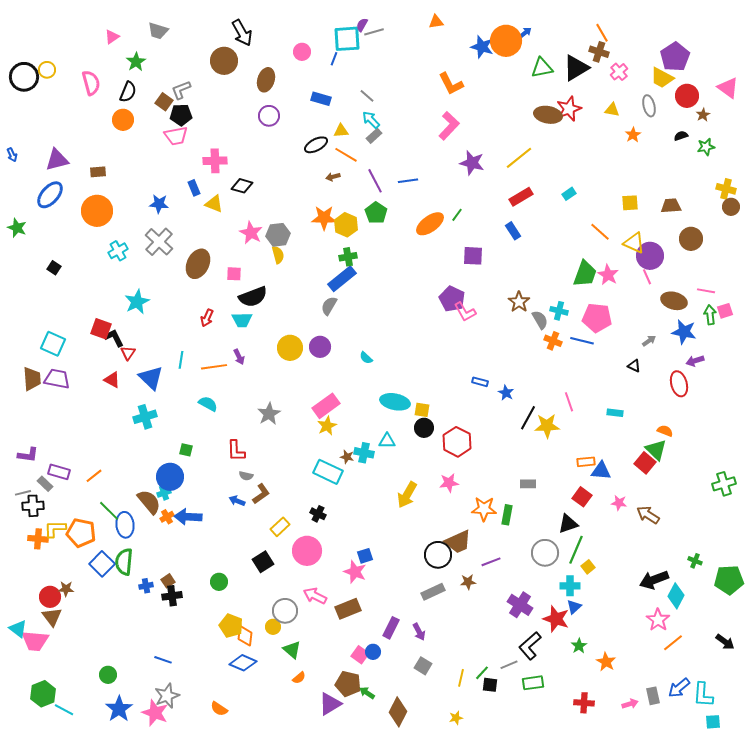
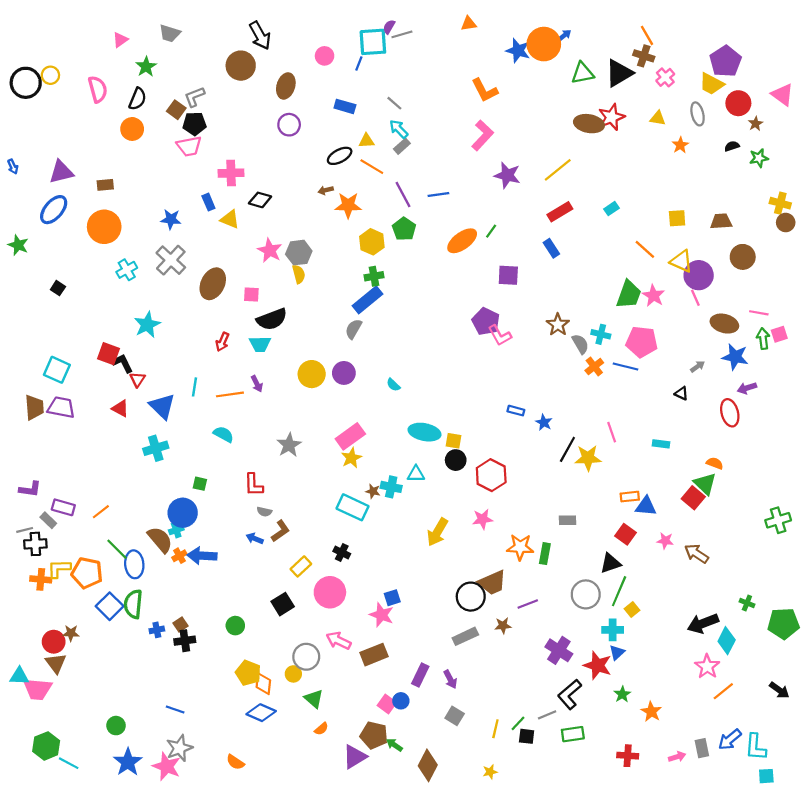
brown arrow: (333, 177) -> (326, 190), moved
orange star: (324, 218) -> (348, 205), moved
orange cross: (553, 341) -> (594, 367), turned 30
cyan triangle: (18, 629) -> (19, 676), turned -36

